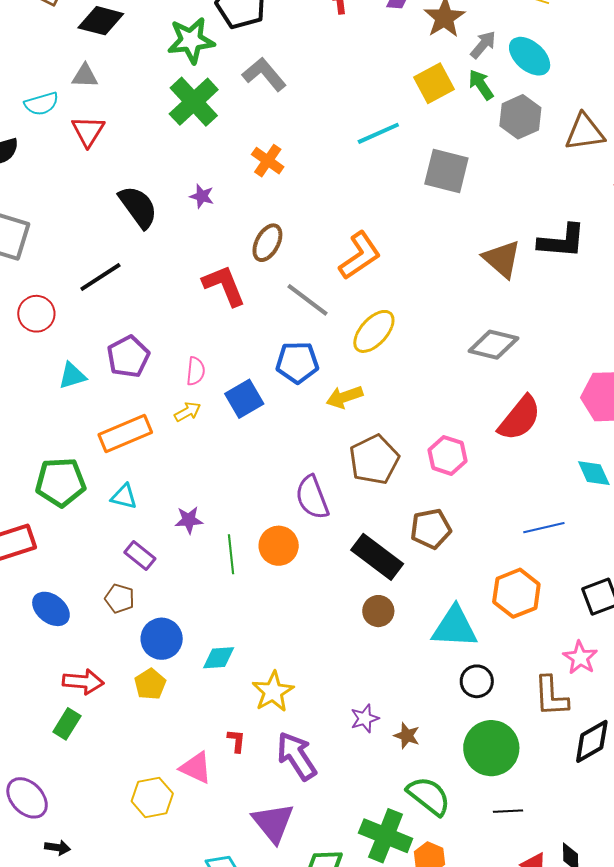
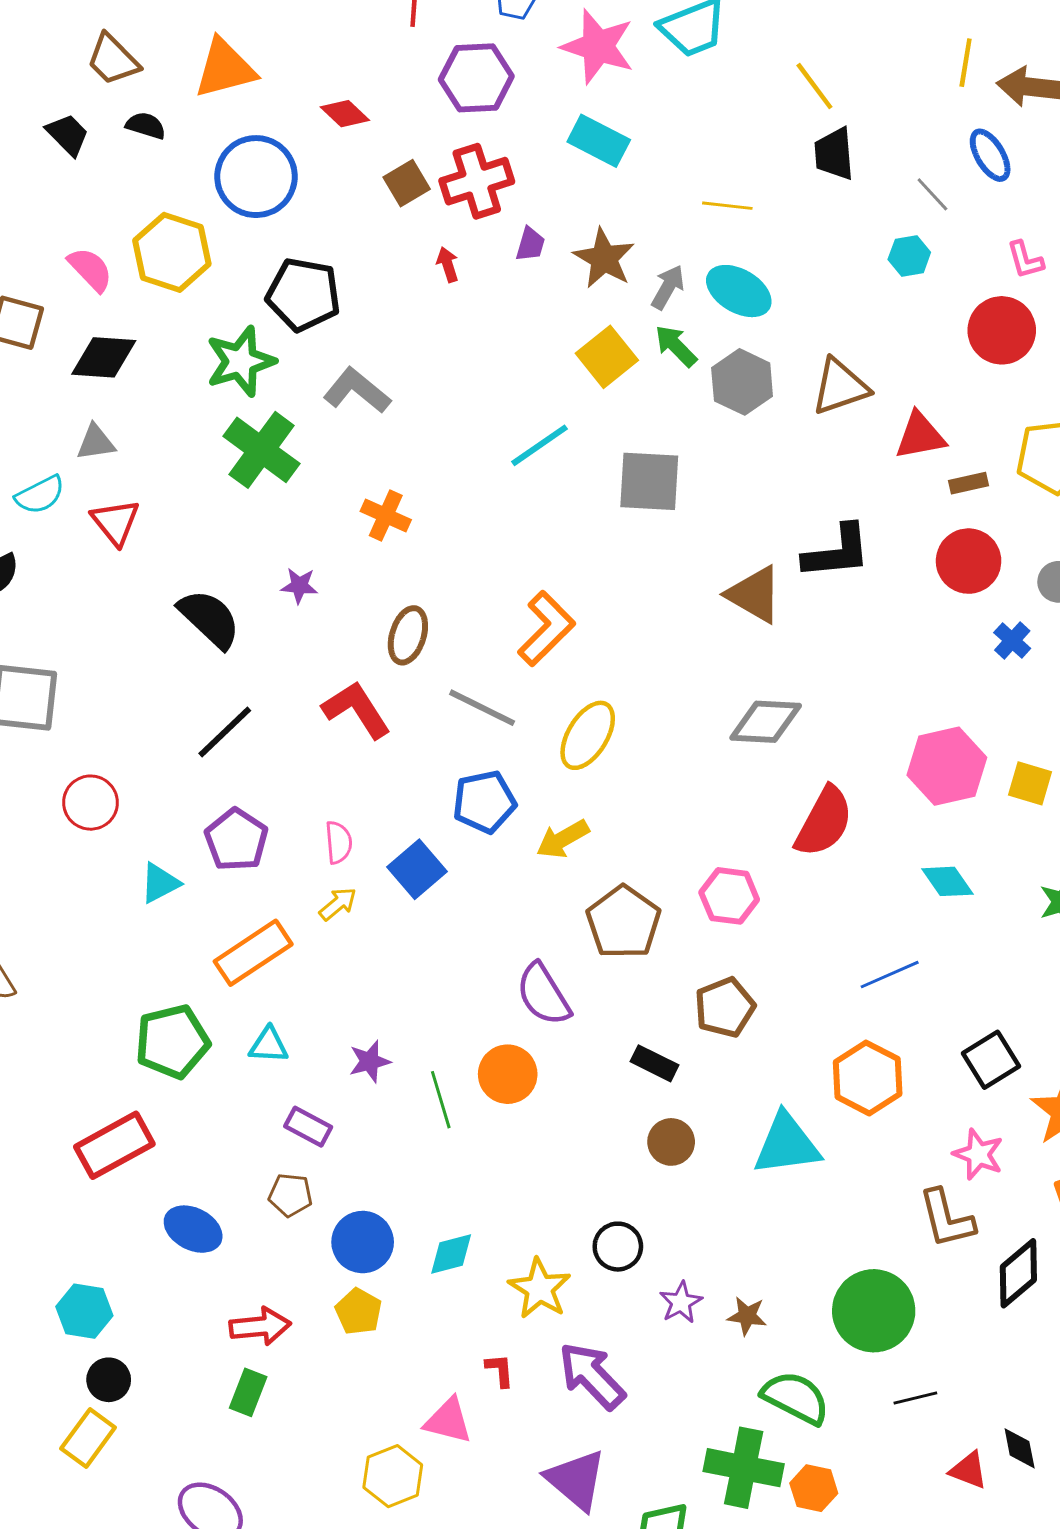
black line: (100, 277) -> (225, 732), moved
black rectangle: (377, 557) -> (654, 1063), size x0.6
black circle: (477, 681) -> (618, 1247), moved

